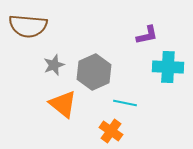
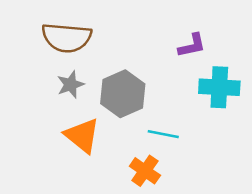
brown semicircle: (28, 26) -> (67, 38), moved

